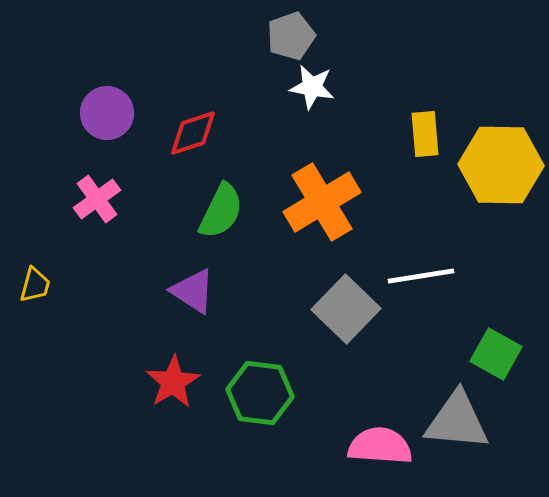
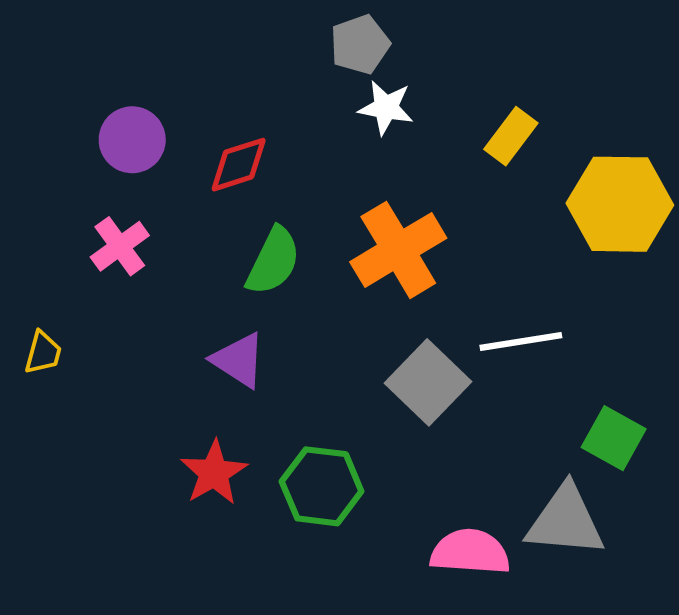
yellow rectangle: (425, 134) -> (511, 136), moved, turned 42

